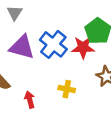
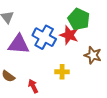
red star: (83, 48) -> (69, 35), turned 30

